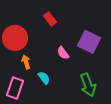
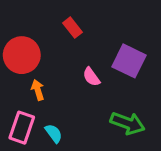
cyan semicircle: (44, 78) -> (54, 133), moved
green arrow: (88, 85) -> (128, 123), turned -50

